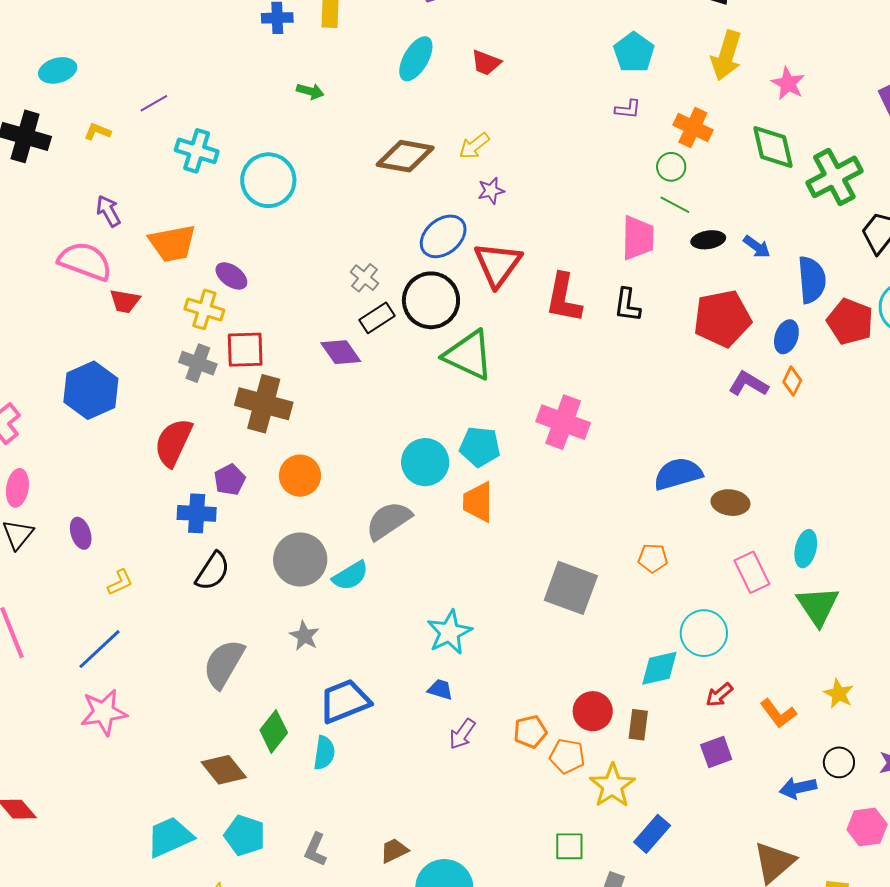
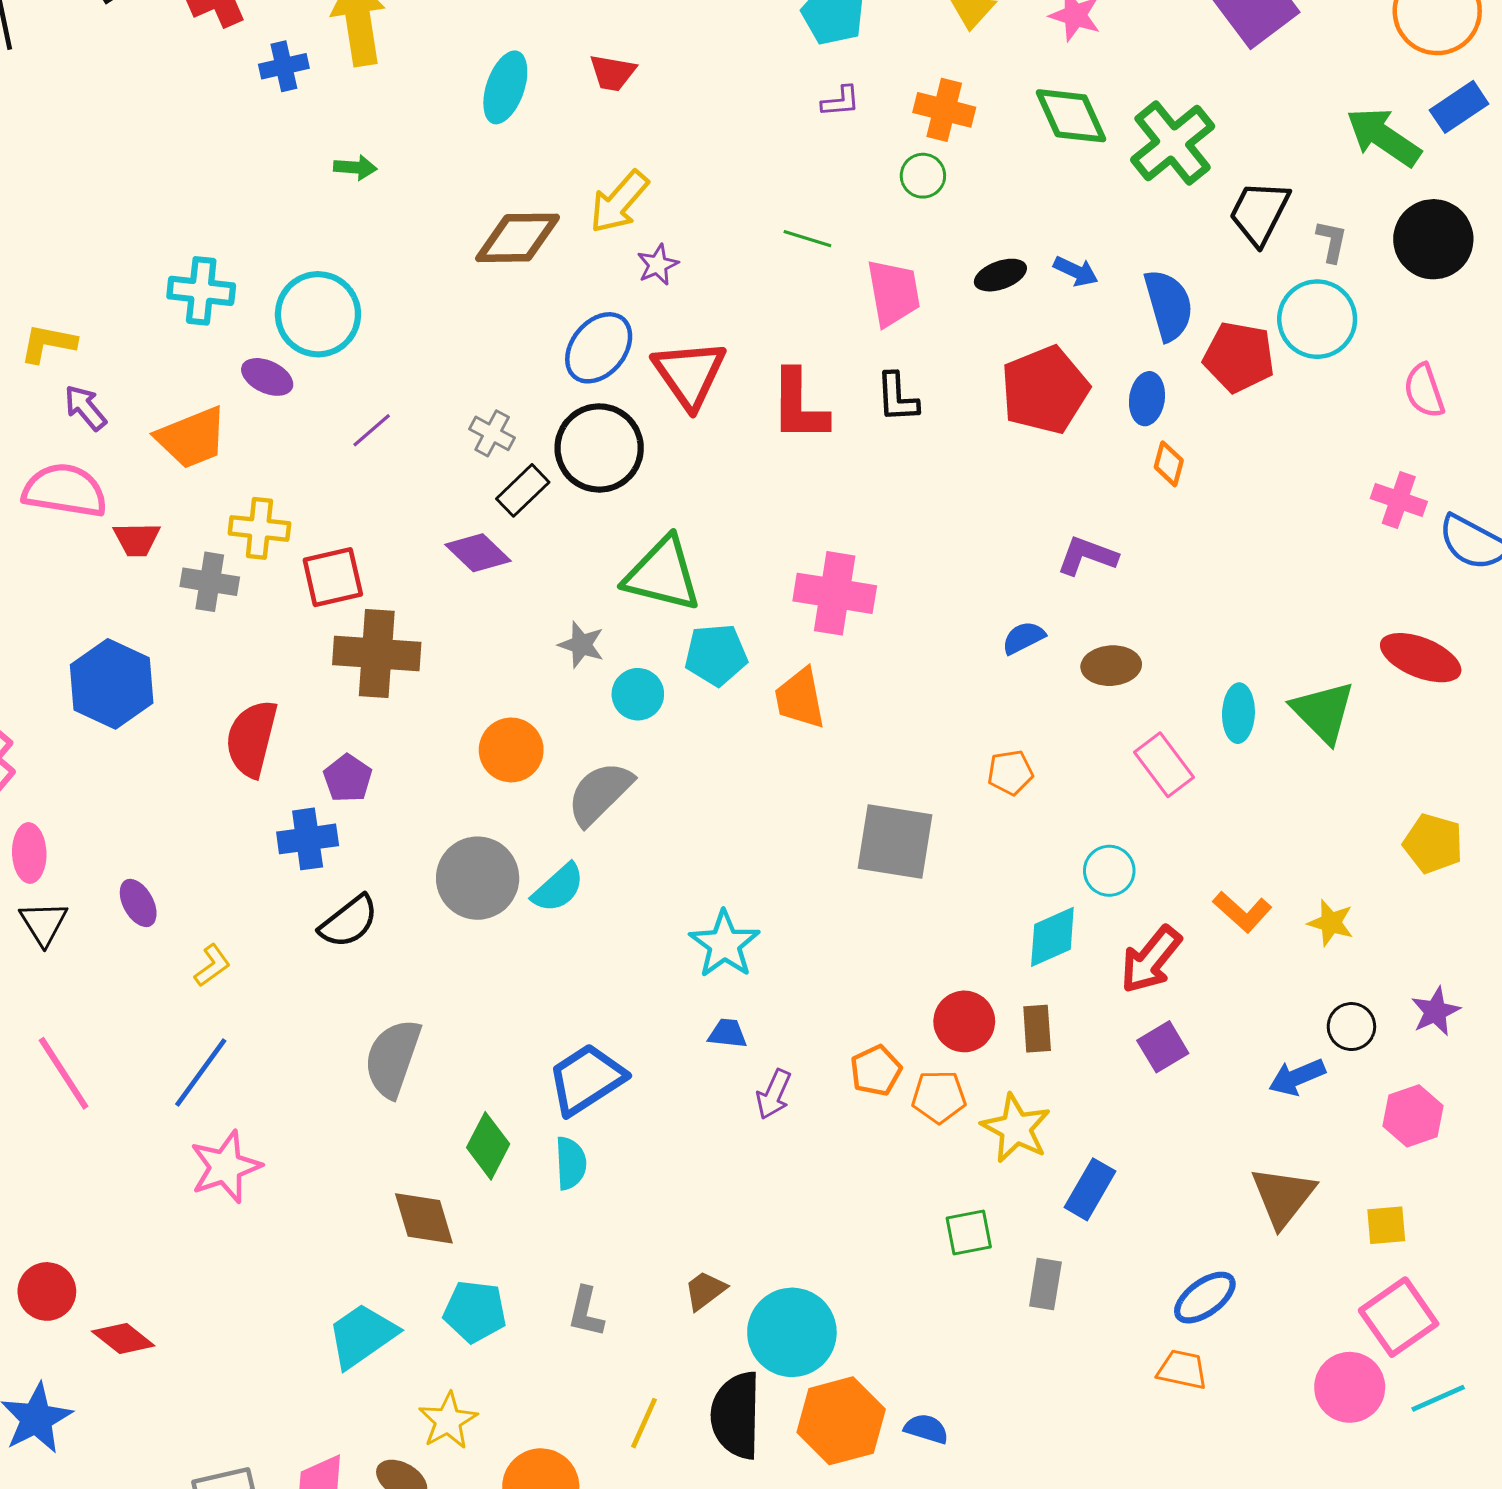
purple line: (154, 103) -> (372, 430), moved
yellow L-shape: (97, 132) -> (48, 343), moved, size x1.4
yellow arrow: (474, 146) -> (619, 202), size x1.4
green line: (675, 205) -> (807, 239), moved
purple ellipse: (231, 276) -> (267, 377), moved
green triangle: (469, 355) -> (663, 574), moved
gray cross: (198, 363) -> (210, 582), moved
purple L-shape: (748, 384) -> (1087, 556), moved
cyan circle: (425, 462) -> (638, 694), size x0.7
blue semicircle: (678, 474) -> (1023, 638), size x0.6
orange circle: (300, 476) -> (511, 750), moved
orange trapezoid: (478, 502) -> (800, 698), moved
black semicircle: (213, 571) -> (349, 922), turned 30
green triangle: (818, 606) -> (1323, 712), moved
cyan circle: (704, 633) -> (1109, 871), size x0.7
gray star: (304, 636) -> (581, 645), moved
red arrow: (719, 695) -> (1151, 960), size x1.6
orange L-shape: (778, 713) -> (1242, 912), moved
brown diamond: (224, 770) -> (424, 1218), turned 33

